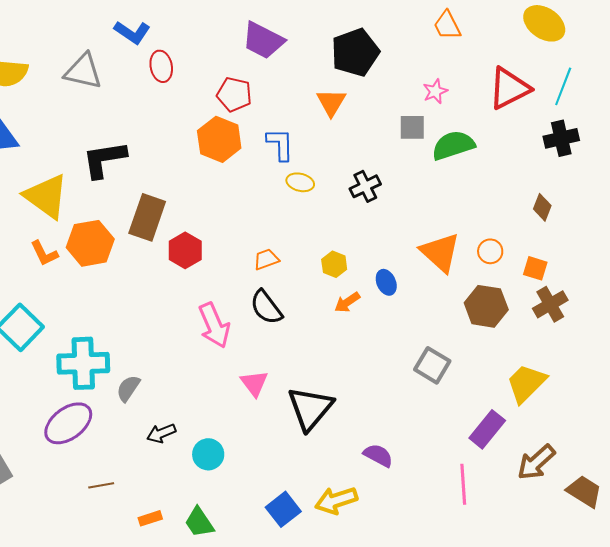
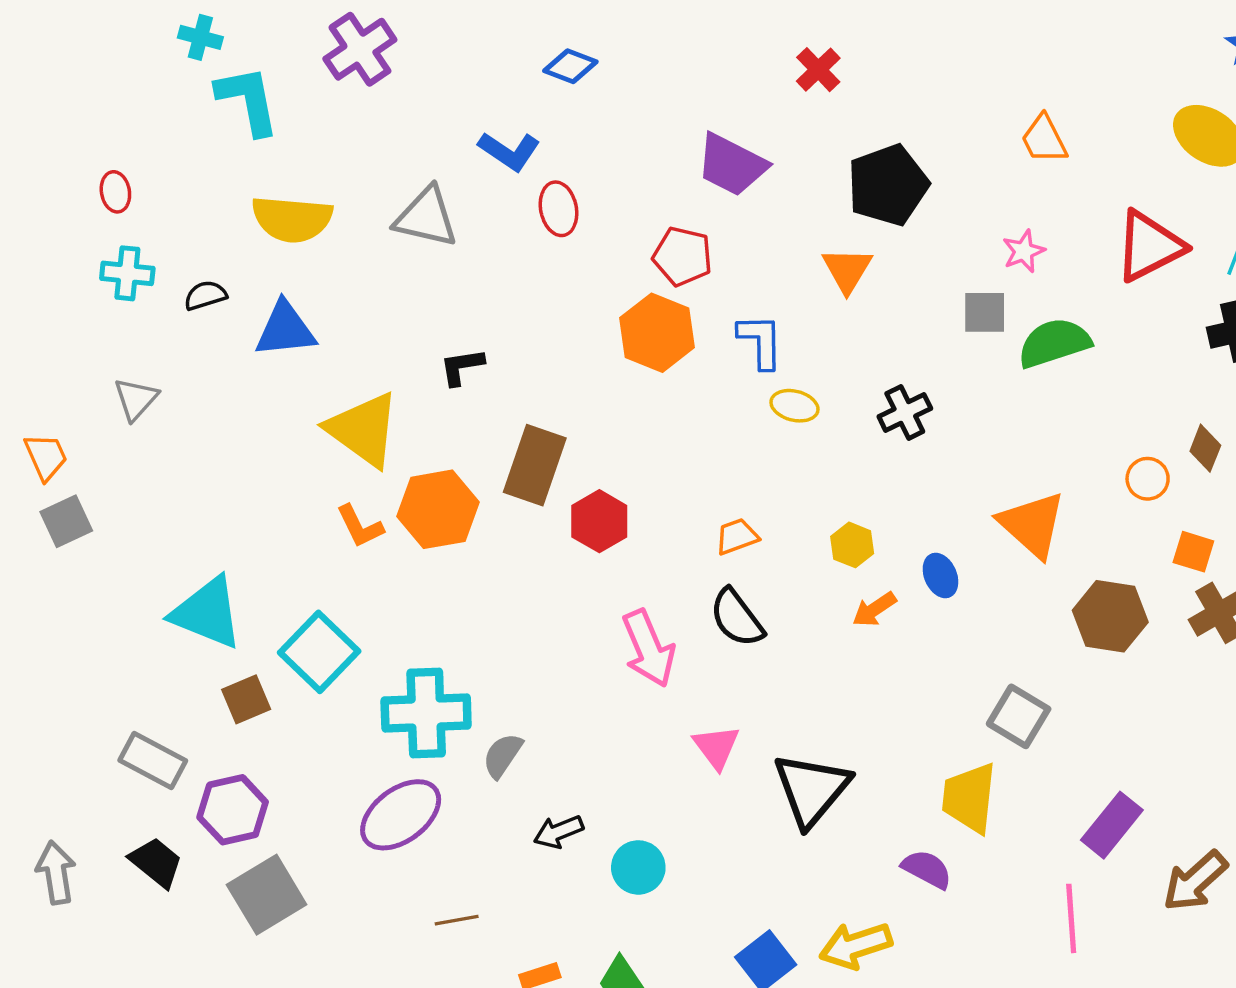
black L-shape: (104, 159) -> (462, 367), size x0.6
orange circle: (490, 251) -> (1148, 479), moved
yellow trapezoid: (526, 383) -> (969, 798), moved, turned -39

